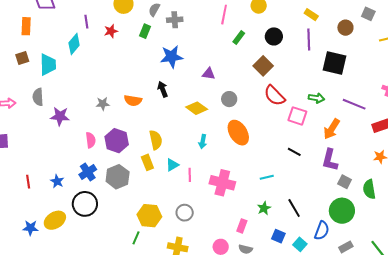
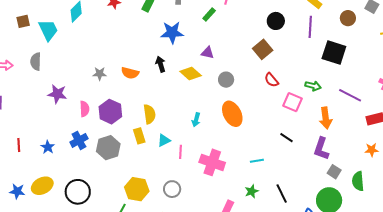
green rectangle: (239, 37) -> (209, 15), moved
cyan trapezoid: (48, 65) -> (48, 30), turned -30
red semicircle: (274, 96) -> (271, 80), size x0.7
yellow diamond: (197, 108) -> (191, 74), moved
purple star: (60, 116) -> (57, 94), moved
orange arrow: (332, 129) -> (326, 118), turned -45
black circle: (85, 204) -> (78, 192), moved

